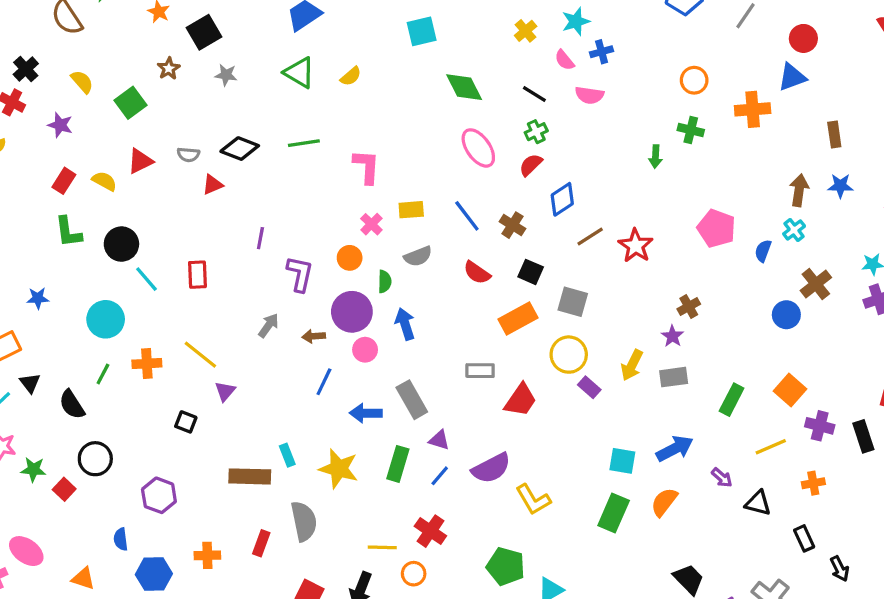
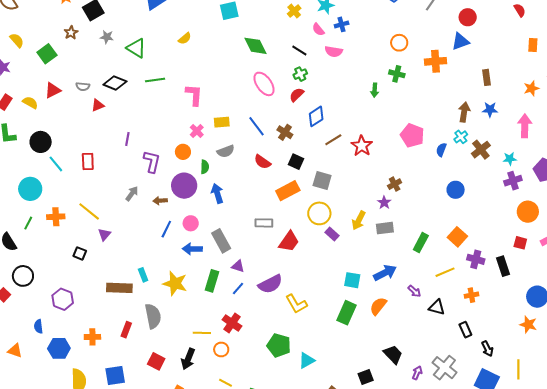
green triangle: (299, 73) -> (136, 48), moved
brown cross: (816, 284) -> (481, 150), moved
pink circle: (365, 350) -> (191, 223), moved

